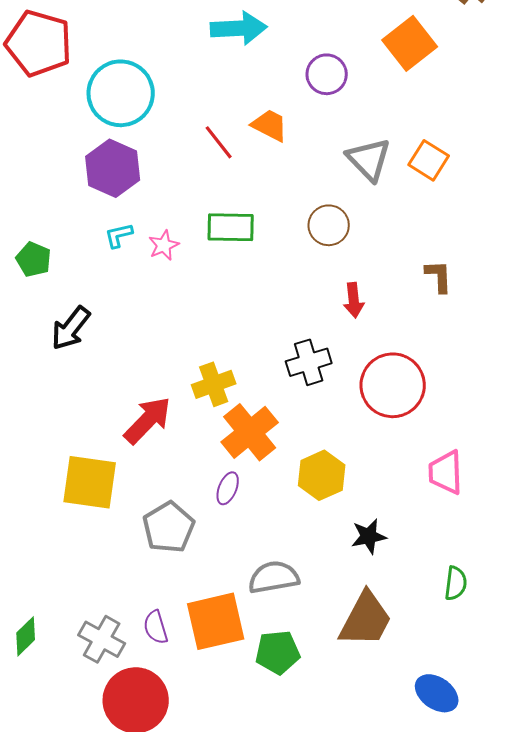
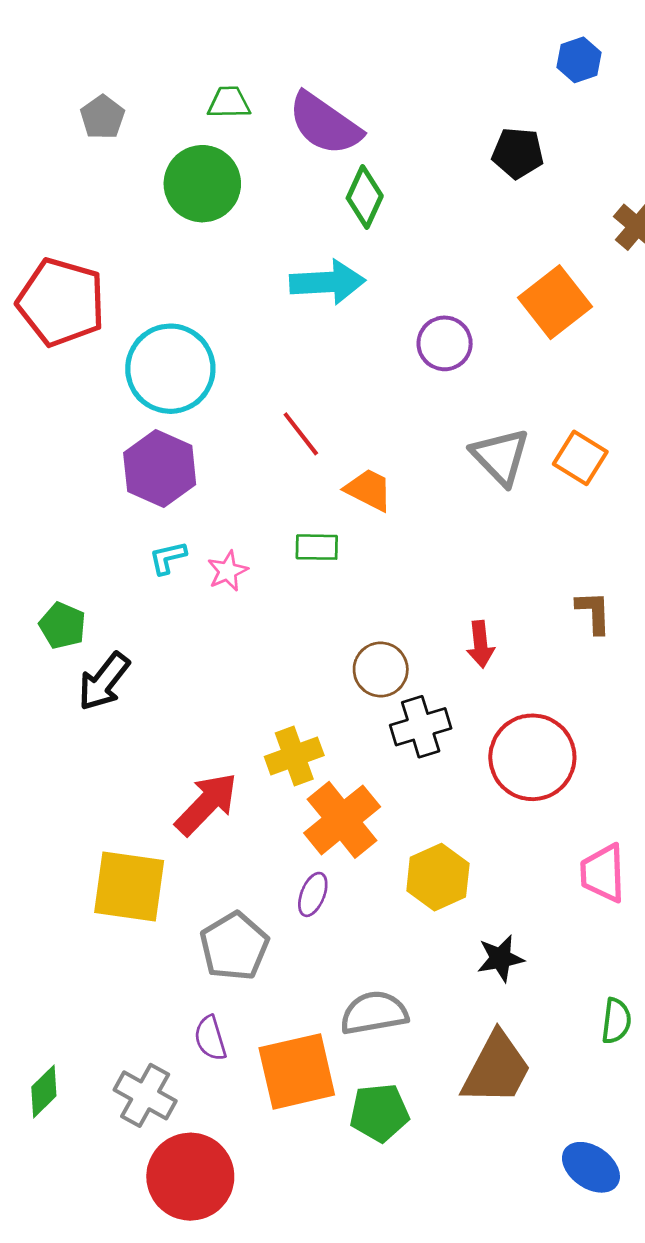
orange trapezoid: (270, 125) -> (369, 490), moved
brown circle: (329, 225) -> (381, 669), moved
green rectangle: (231, 227) -> (317, 547), size x0.7
green pentagon: (34, 259) -> (63, 626), moved
purple semicircle: (156, 627) -> (210, 1038), moved

